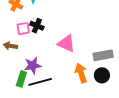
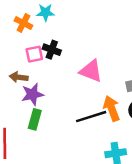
purple star: (33, 65) -> (32, 94), moved
black line: (40, 82) -> (91, 117), moved

